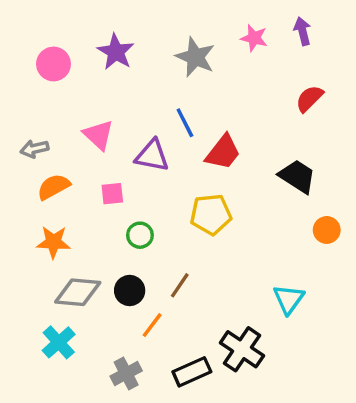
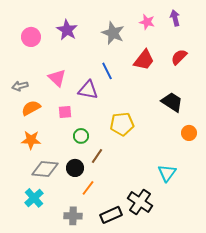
red trapezoid: (223, 152) -> (144, 60), moved
brown line: (180, 285) -> (97, 156), moved
gray cross: (126, 374) -> (73, 216), turned 30

